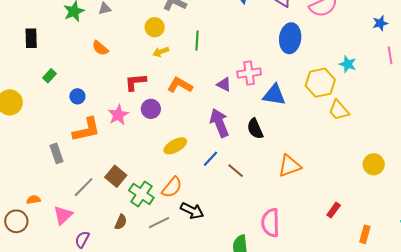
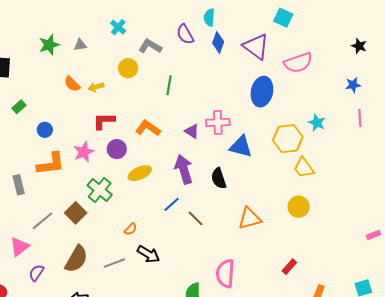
yellow arrow: (161, 52) -> (96, 87), moved
yellow ellipse: (175, 146) -> (140, 173), moved
yellow circle: (374, 164) -> (299, 207), moved
orange semicircle: (172, 187) -> (130, 229), size x0.6
green cross: (141, 194) -> (100, 190), moved
brown semicircle: (121, 222) -> (76, 259), size x1.8

